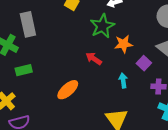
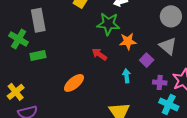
green star: (102, 26) -> (108, 24), turned 30
green rectangle: (24, 70) -> (38, 56), moved

